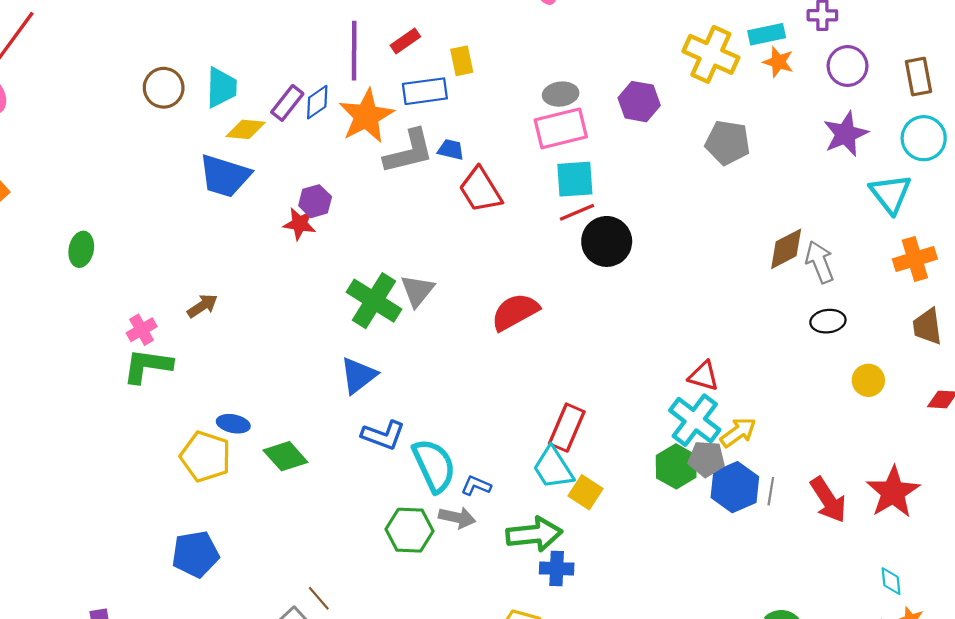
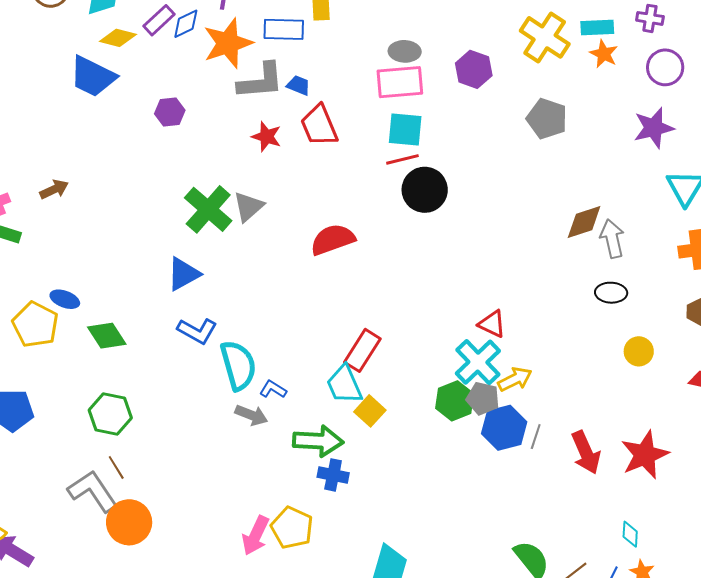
red star: (300, 224) -> (266, 137), moved
green hexagon: (410, 530) -> (110, 414), moved

